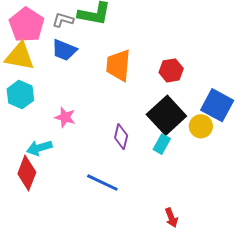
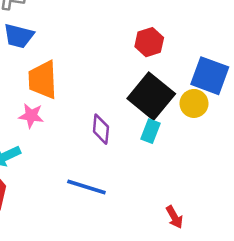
orange trapezoid: (118, 65) -> (43, 80), moved

